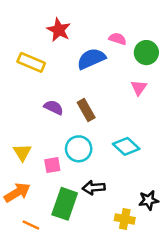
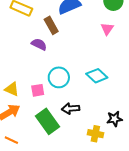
brown rectangle: (86, 110) -> (51, 25), moved
yellow triangle: (22, 152) -> (12, 89), moved, turned -35
green rectangle: (65, 204) -> (47, 121), turned -55
orange line: (31, 225) -> (11, 140), moved

